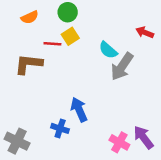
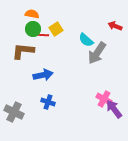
green circle: (68, 12) -> (33, 29), moved
orange semicircle: (30, 17) -> (32, 14), moved, turned -144
blue arrow: (79, 110) -> (43, 75), moved, turned 102
pink cross: (119, 142) -> (104, 99), moved

